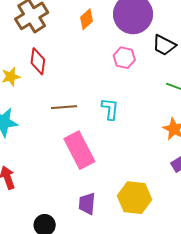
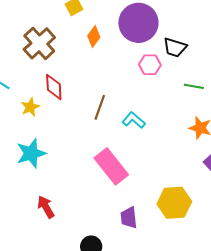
pink hexagon: (124, 58) -> (150, 65), moved
brown line: (64, 107) -> (100, 107), moved, turned -55
cyan L-shape: (110, 109) -> (134, 120), turned -45

